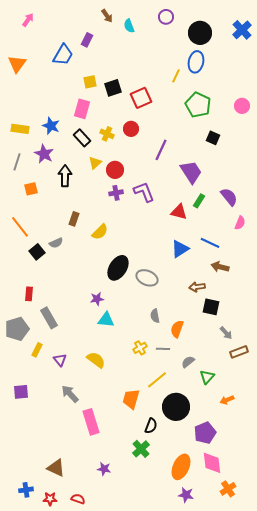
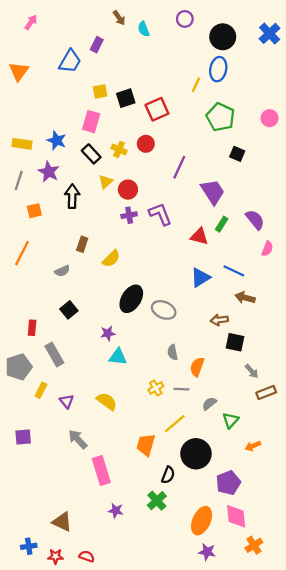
orange line: (20, 227) -> (22, 253), turned 65
black square: (37, 252) -> (69, 310), moved
purple star: (104, 469) -> (116, 511), moved

